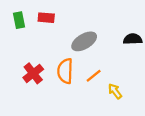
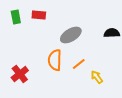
red cross: (33, 73) -> (20, 74), moved

